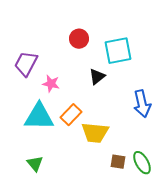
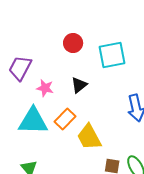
black triangle: (97, 77) -> (79, 85), moved
yellow trapezoid: (95, 133) -> (89, 137), turned 56

